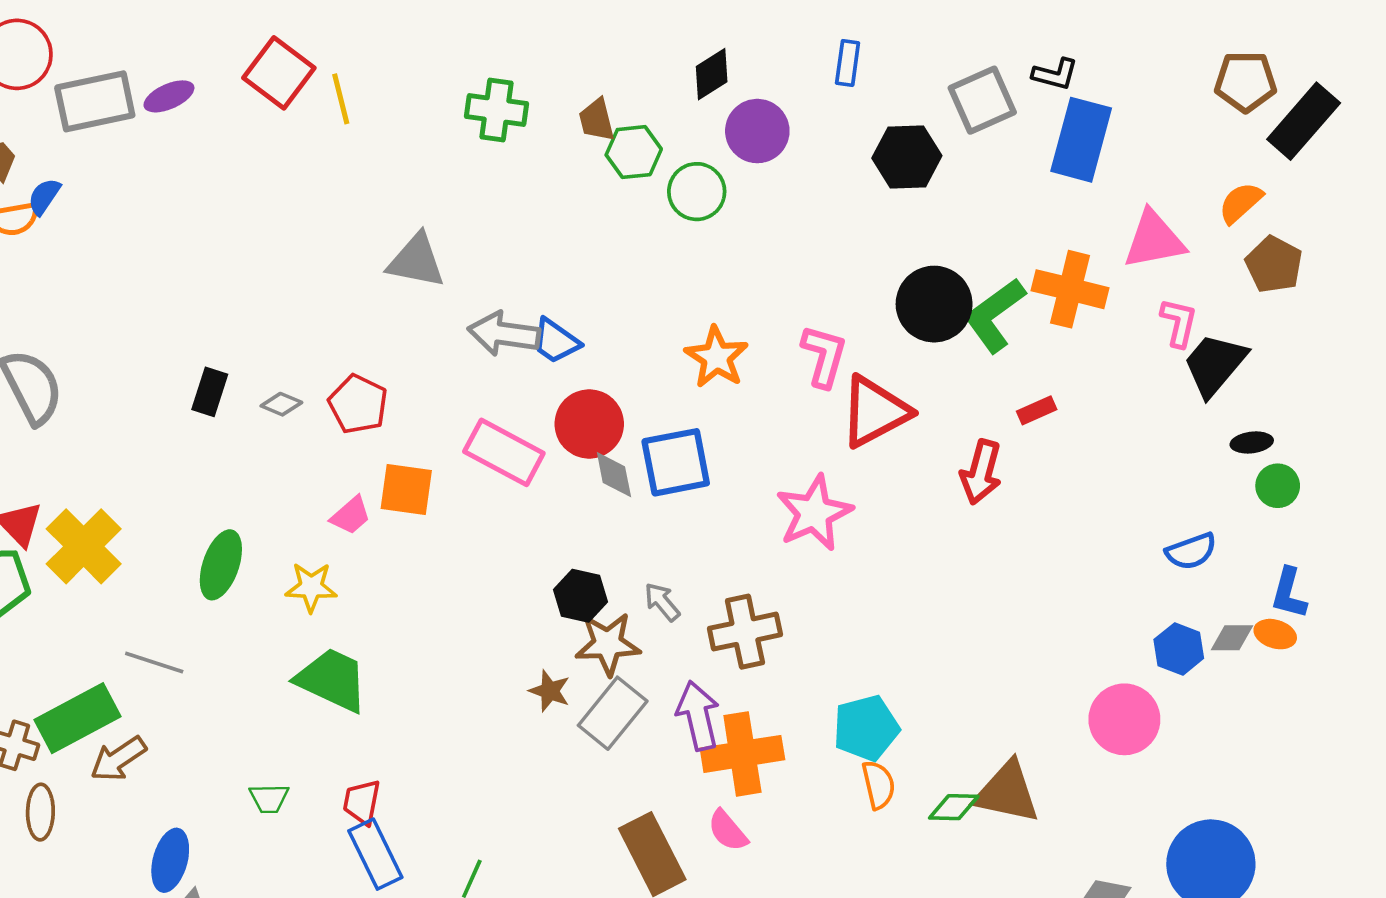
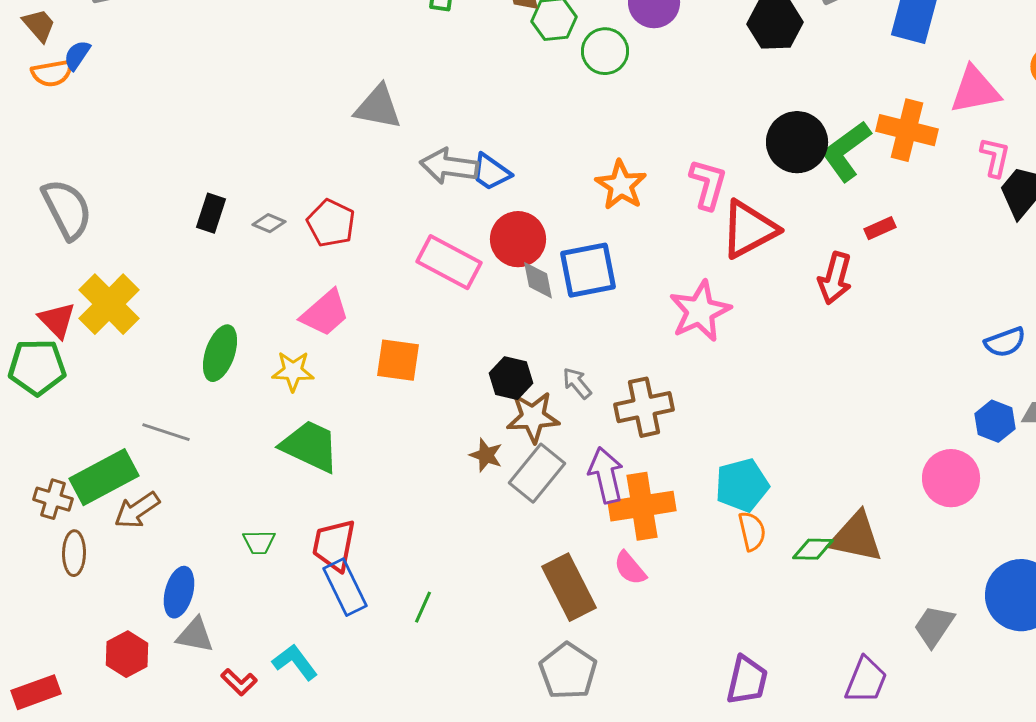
orange square: (406, 489) -> (398, 360), moved
pink trapezoid: (351, 515) -> (325, 313), size x1.5
yellow cross: (84, 546) -> (109, 304), moved
red trapezoid: (362, 802) -> (334, 545), size x1.4

